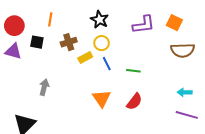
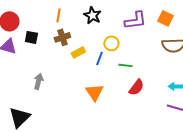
orange line: (50, 19) -> (58, 15), moved
yellow circle: (102, 43) -> (111, 43), moved
blue line: (107, 64) -> (99, 58), turned 48
red semicircle: (134, 102) -> (136, 87), moved

